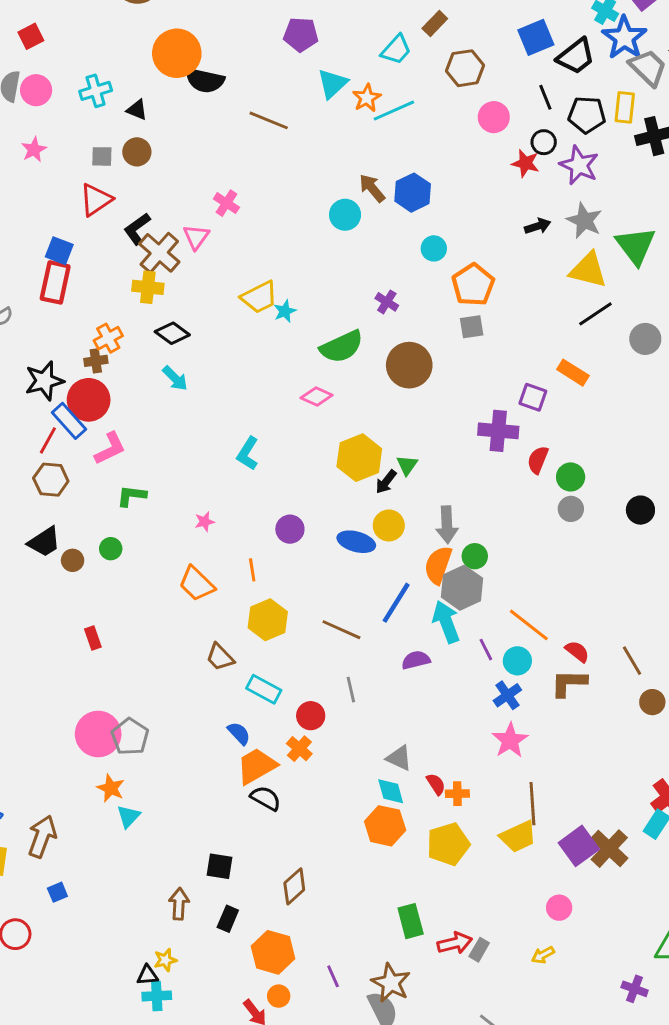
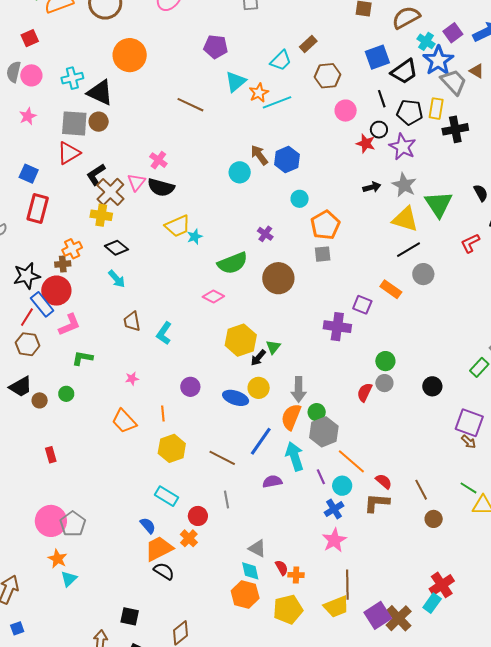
black semicircle: (205, 80) -> (161, 187), moved
black triangle: (137, 110) -> (100, 93), size x1.8
gray square: (102, 156) -> (74, 123), size x1.8
blue square: (59, 251) -> (29, 174), moved
gray circle: (645, 339) -> (423, 274), moved
red semicircle: (538, 460) -> (365, 392), moved
gray hexagon: (462, 588) -> (324, 432), moved
brown trapezoid: (220, 657) -> (132, 321), moved, turned 30

